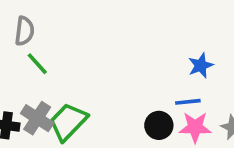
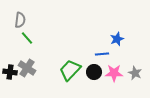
blue line: (188, 102) -> (102, 54), moved
green trapezoid: (68, 122) -> (70, 70), moved

